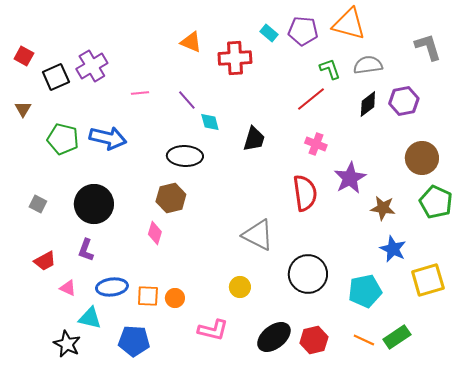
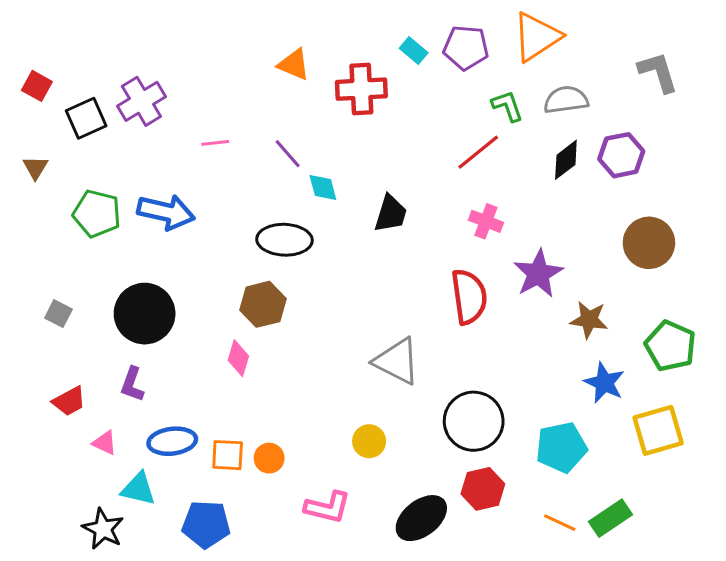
orange triangle: (349, 24) -> (537, 37), turned -48
green pentagon: (436, 202) -> (670, 346), moved
red hexagon: (314, 340) -> (483, 489), moved

